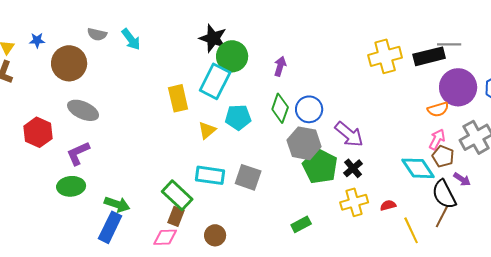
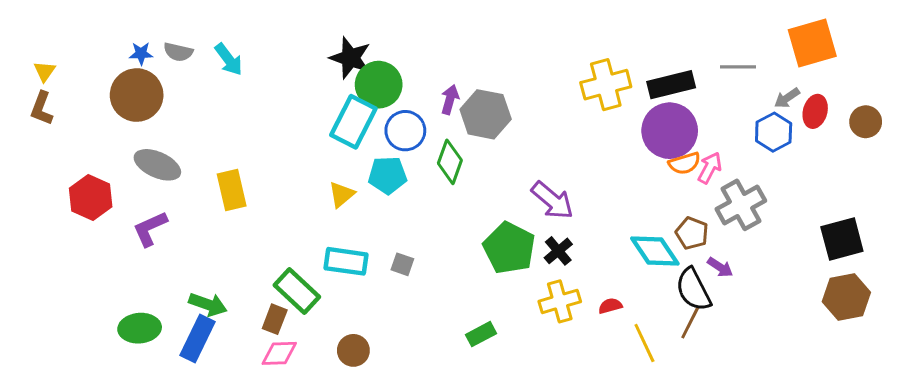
blue star: (37, 40) -> (141, 53), moved
gray line: (449, 44) -> (738, 67), moved
purple circle: (458, 87) -> (670, 131), moved
yellow rectangle: (178, 98) -> (232, 190), moved
blue circle: (309, 109) -> (405, 131), moved
pink arrow: (437, 139) -> (710, 168), moved
gray hexagon: (304, 143) -> (486, 114), moved
gray square: (248, 177) -> (402, 264), size x0.6
green ellipse: (71, 186) -> (140, 328), moved
brown rectangle: (176, 216) -> (275, 319), moved

